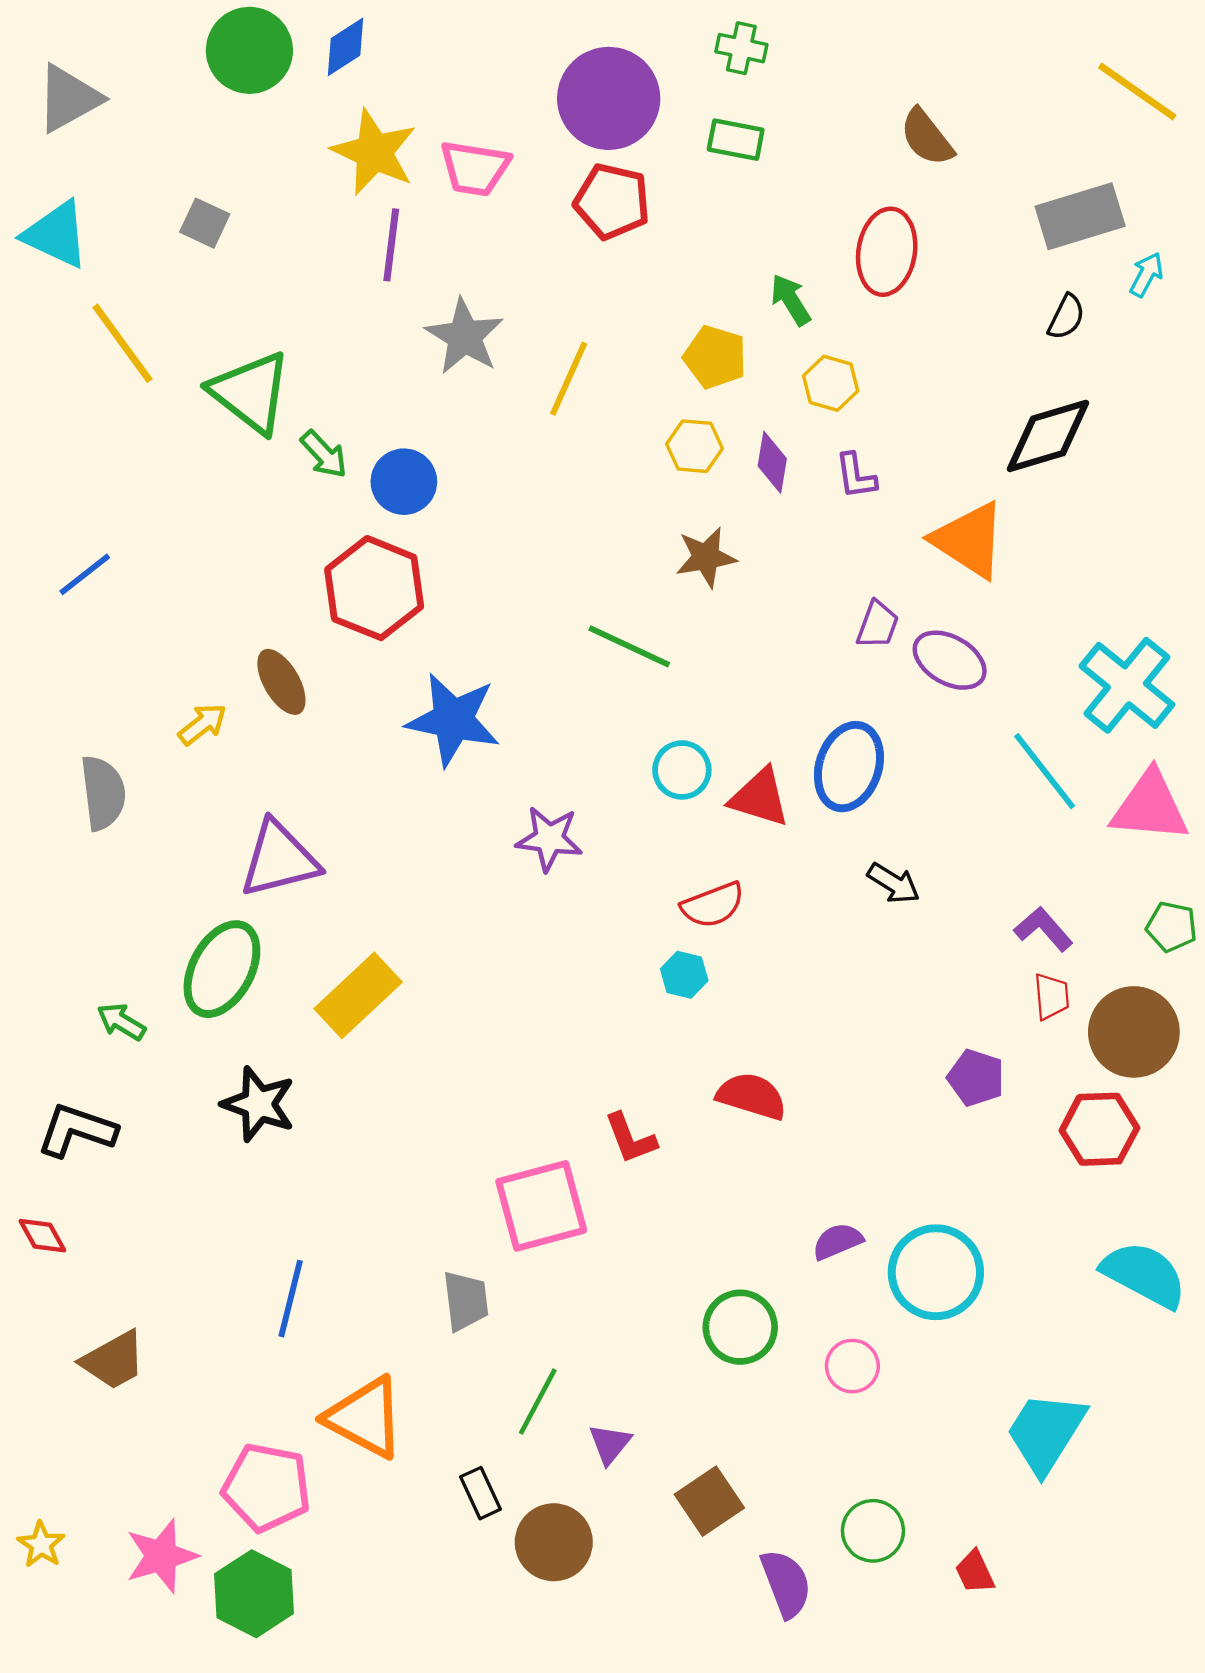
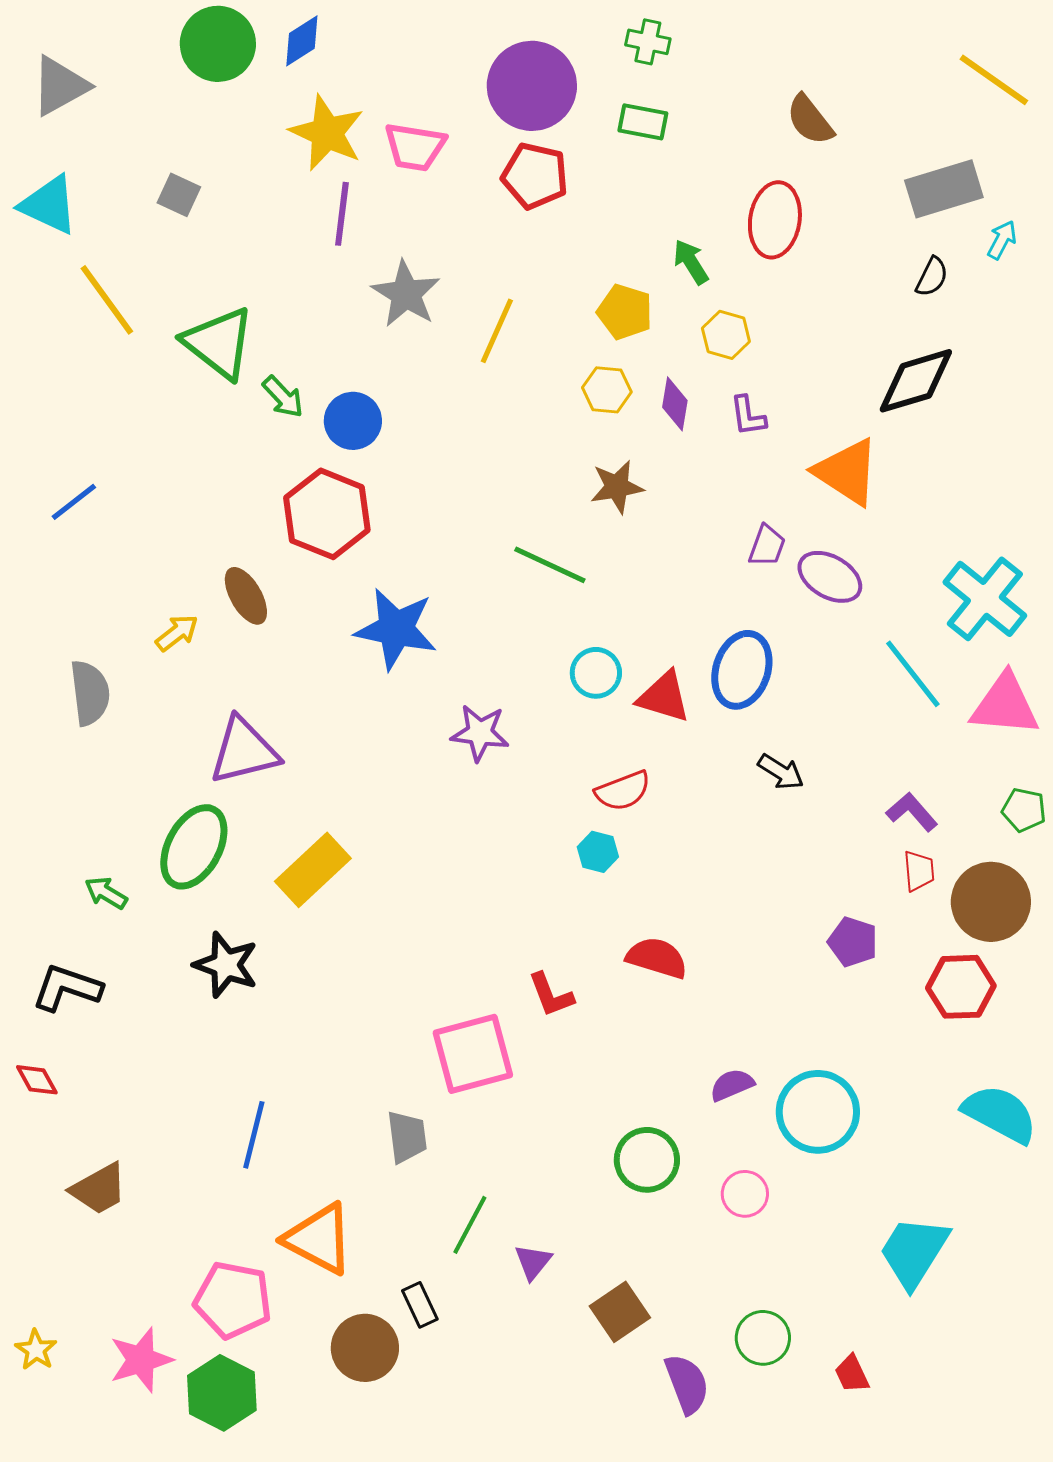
brown circle: (554, 1542) -> (365, 1348), moved

